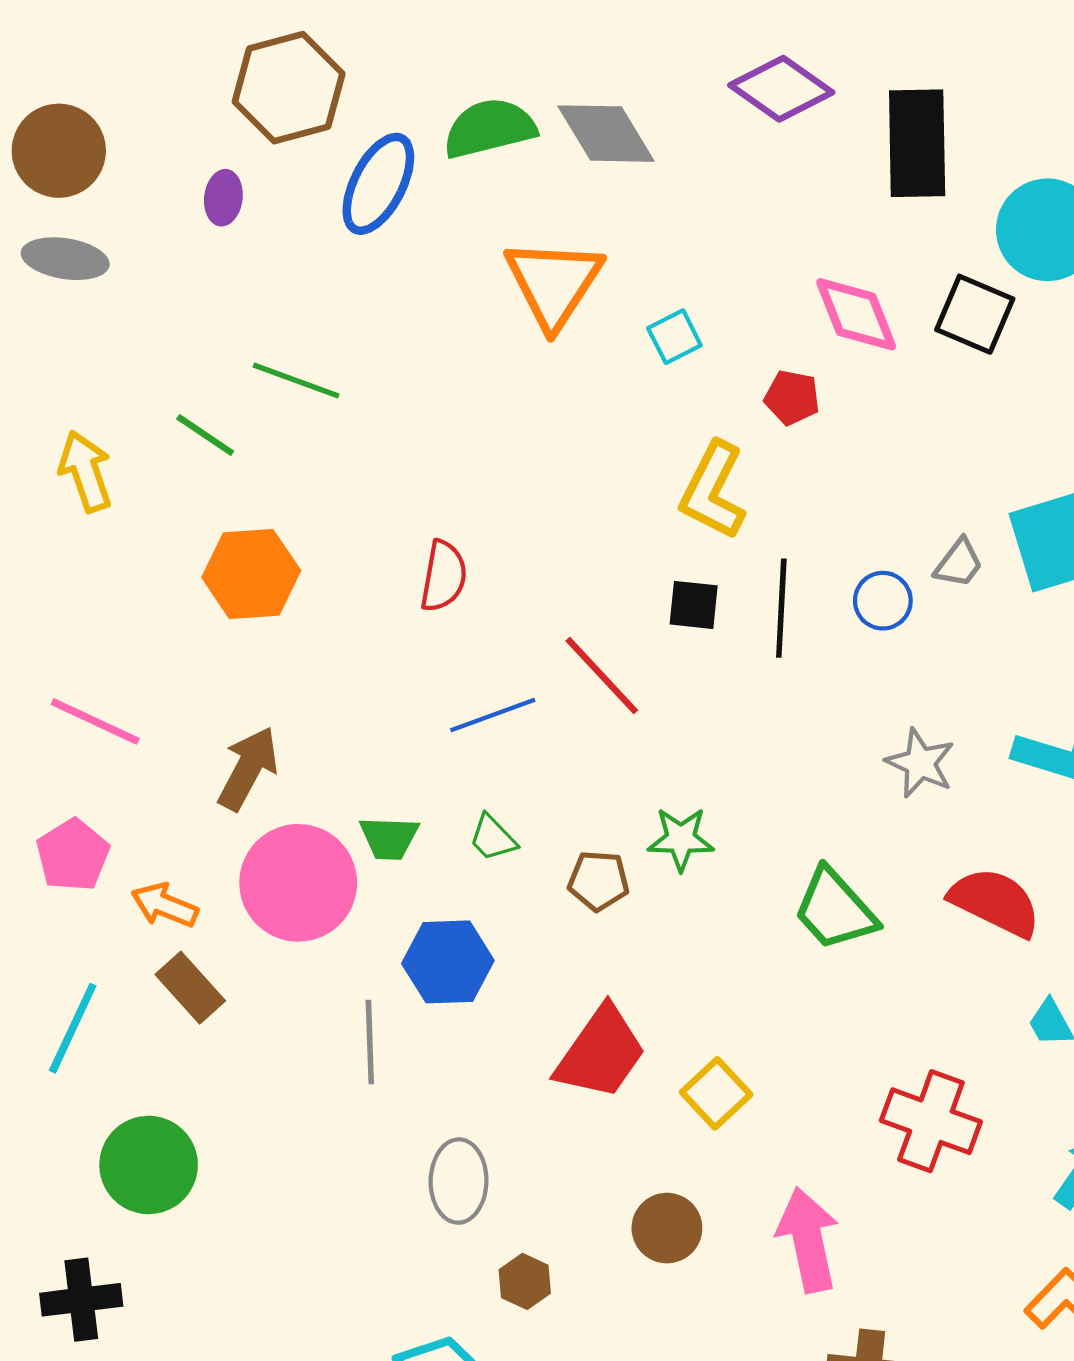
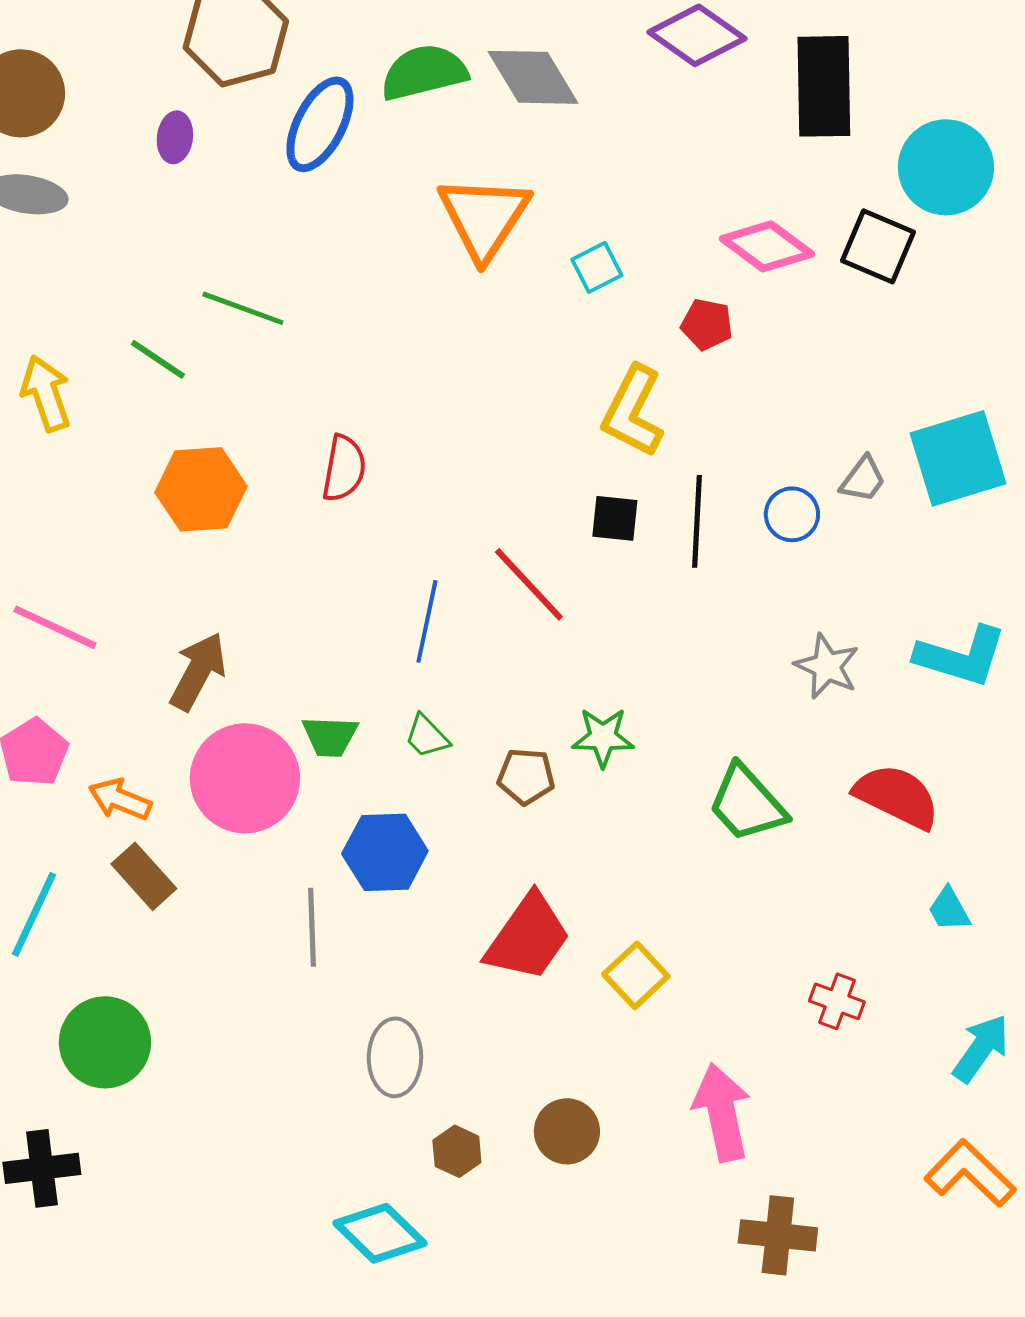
pink diamond: (856, 314) -> (767, 246), turned -32
red semicircle: (444, 576) -> (344, 468), moved
blue line: (493, 715) -> (427, 621), turned -58
red cross: (931, 1121) -> (837, 1001), size x0.6
brown circle: (667, 1228) -> (567, 1131), moved

